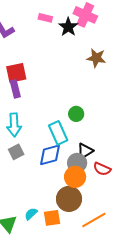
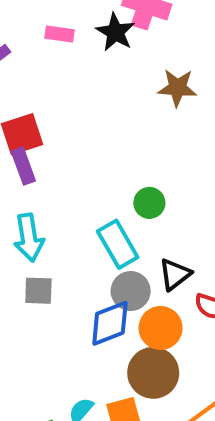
pink rectangle: (45, 18) -> (60, 34), moved
gray square: (16, 152) -> (38, 291), turned 35
blue diamond: (50, 155) -> (110, 323), moved
gray circle: (77, 163) -> (131, 291), moved

